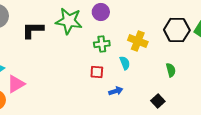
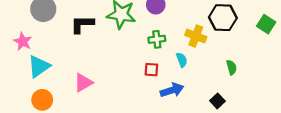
black hexagon: (177, 30) -> (223, 18), moved
pink triangle: (16, 84) -> (83, 83), moved
blue arrow: (116, 91) -> (172, 90), size x1.5

